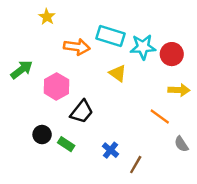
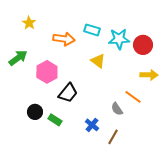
yellow star: (47, 17) -> (29, 23), moved
cyan rectangle: (110, 36) -> (92, 30), size x0.7
gray semicircle: (181, 144) -> (117, 109), moved

